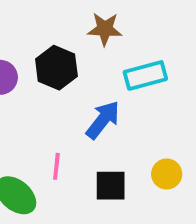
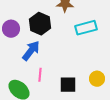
blue arrow: (103, 120) -> (31, 51), moved

